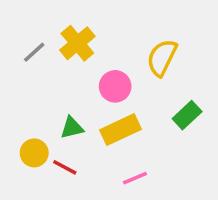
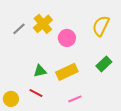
yellow semicircle: (162, 58) -> (101, 26), moved
pink circle: (115, 86) -> (67, 38), moved
yellow circle: (34, 153) -> (11, 99), moved

